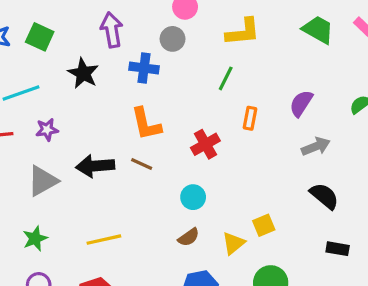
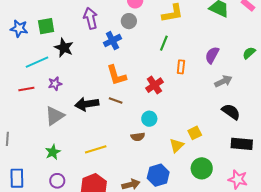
green square: (40, 37) -> (46, 26), turned -30
blue cross: (144, 68) -> (112, 41), turned -30
black star: (83, 73) -> (64, 48), moved
brown semicircle: (189, 237) -> (138, 137), moved, turned 32
black rectangle: (338, 249) -> (242, 144), size x1.5

